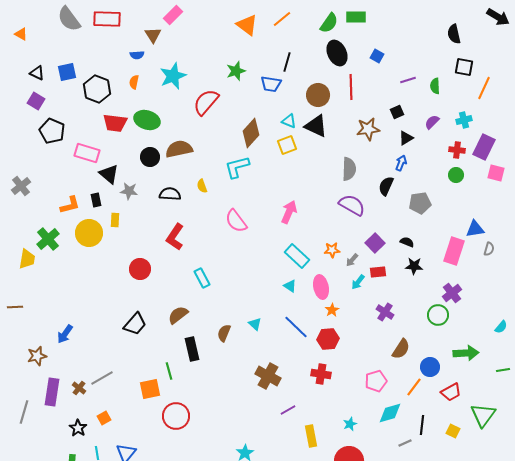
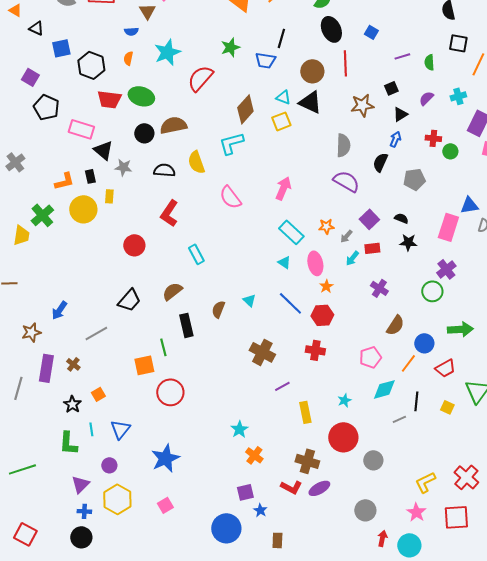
black triangle: (37, 73) -> (36, 28), moved
red cross: (457, 150) -> (433, 138), moved
yellow semicircle: (202, 186) -> (196, 162), size x1.6
gray line: (102, 378) -> (96, 333), moved

